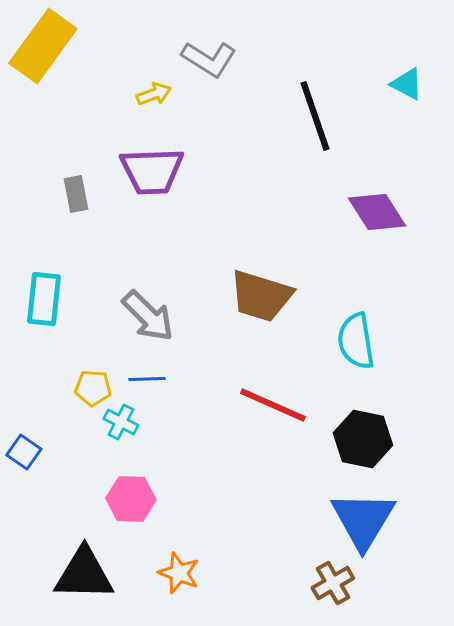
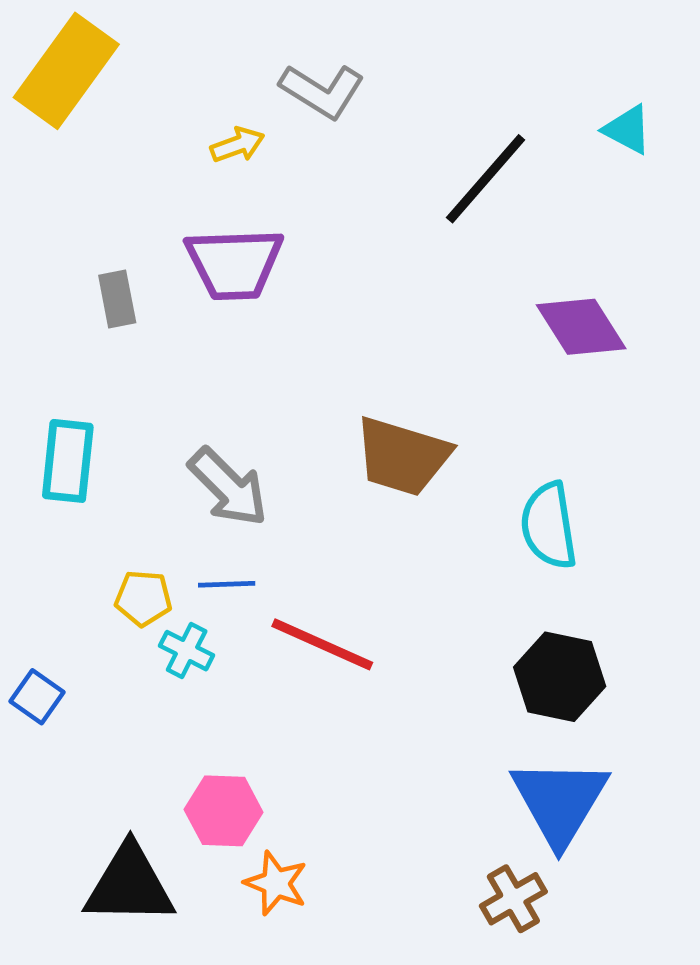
black line: (315, 116) -> (486, 179), turned 60
red line: (273, 405) -> (322, 644), moved
pink hexagon: (131, 499) -> (224, 811), moved

